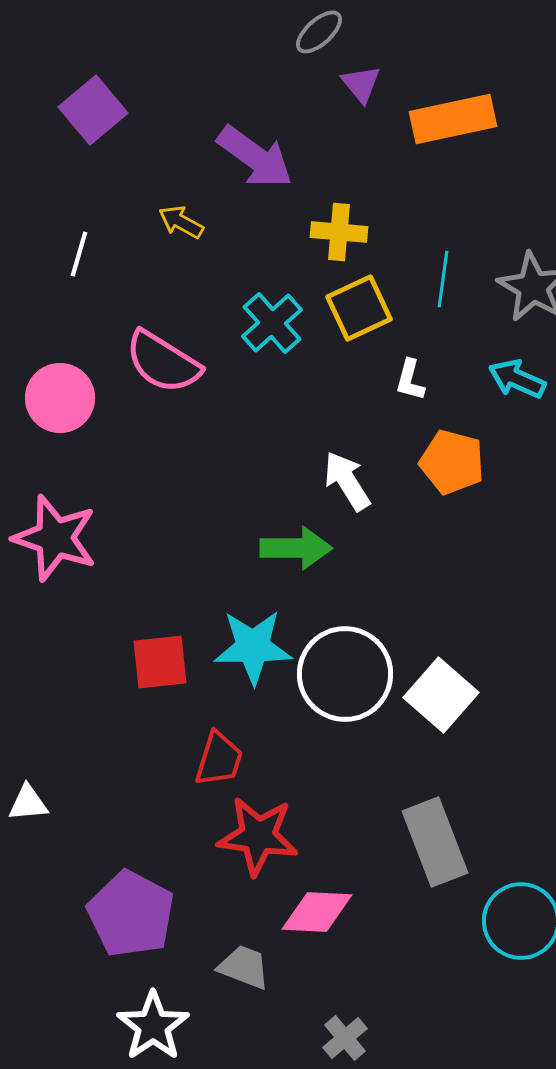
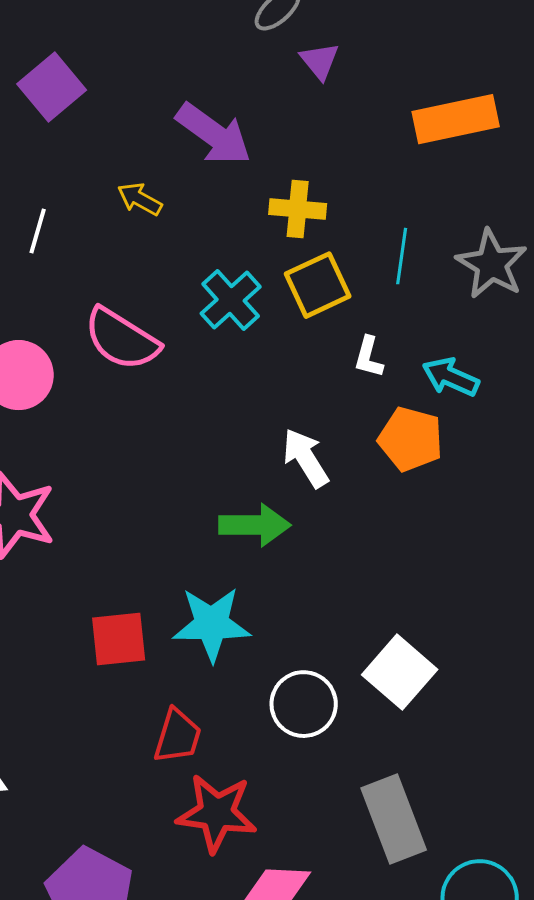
orange rectangle: (453, 119) -> (456, 119), moved
cyan arrow: (517, 379) -> (451, 377), moved
white circle: (345, 674) -> (304, 704), moved, size x0.7

